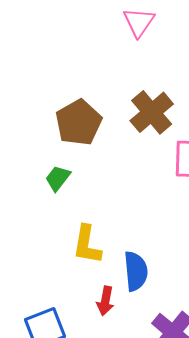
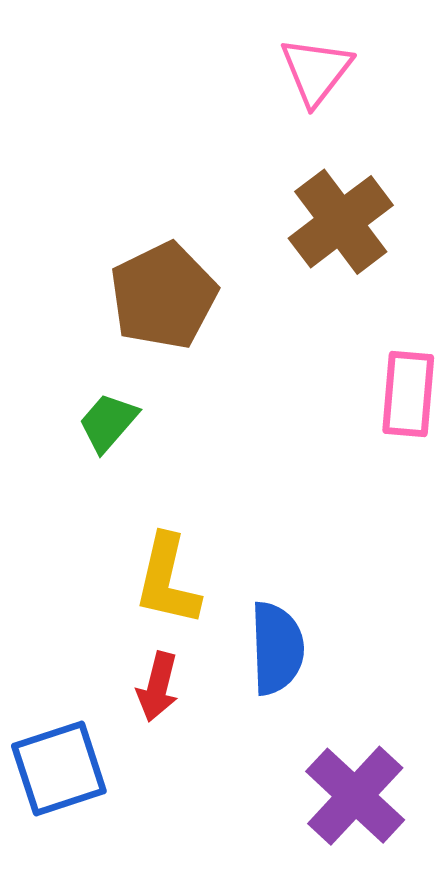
brown cross: (152, 112) -> (341, 222), moved
red arrow: (105, 301) -> (158, 687), moved

